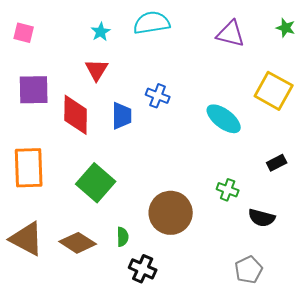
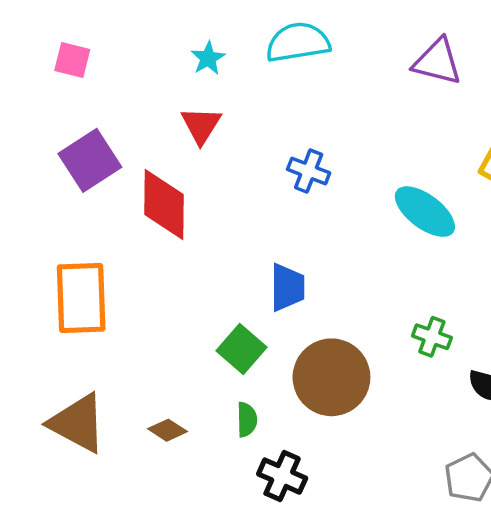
purple square: (34, 90) -> (90, 160), turned -32
blue trapezoid: (122, 116) -> (287, 287), moved
green square: (96, 183) -> (242, 349), moved, size x0.7
brown diamond: (78, 243) -> (168, 430), size x0.6

